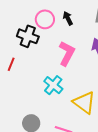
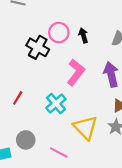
red line: (11, 64) -> (18, 98), moved

